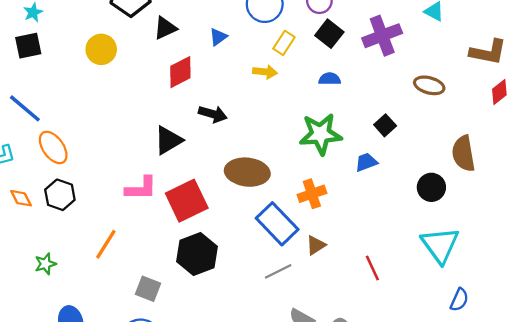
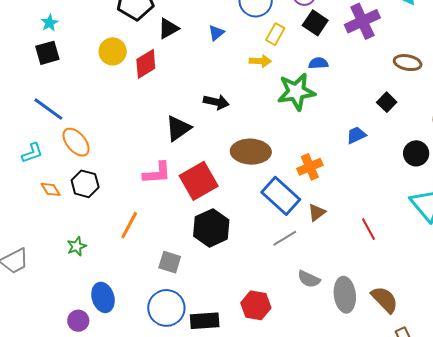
red diamond: (180, 72) -> (146, 64), moved
black square: (385, 125) -> (387, 102), moved
green star: (321, 134) -> (296, 92), moved

